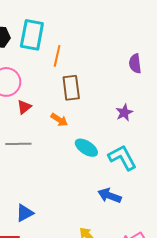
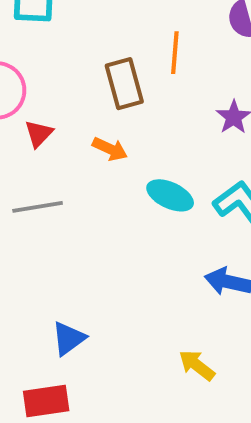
orange line: (57, 56) -> (175, 53), moved

